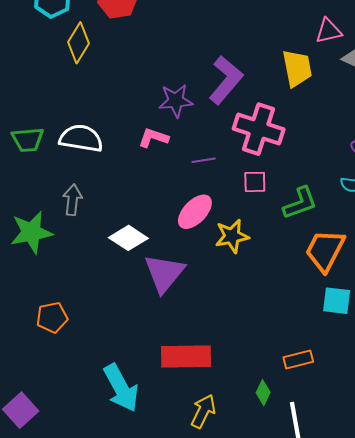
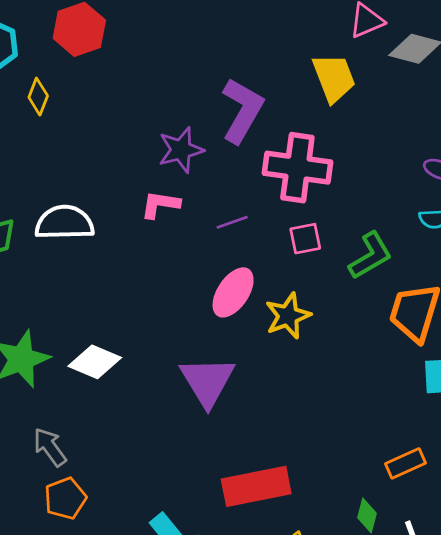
yellow diamond: (79, 43) -> (38, 97), size x0.7
gray arrow: (73, 200) -> (50, 447), moved, turned -32
white diamond: (128, 238) -> (95, 362), moved
orange pentagon: (52, 317) -> (65, 498), moved

